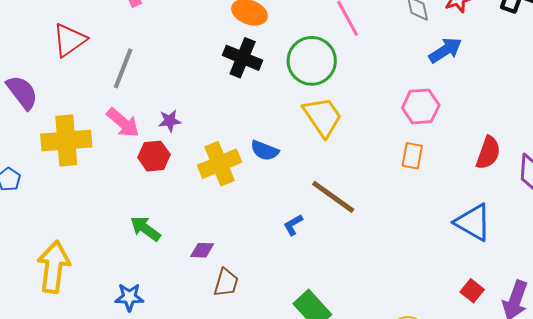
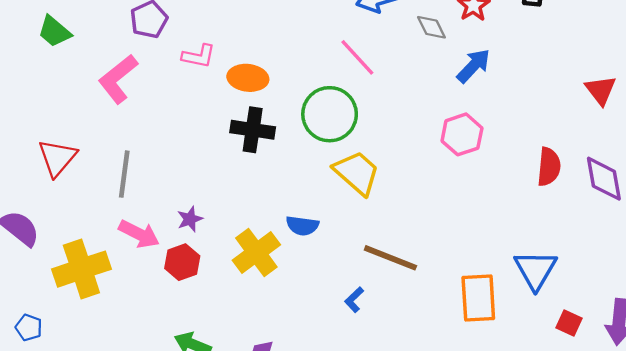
orange rectangle: (412, 156) -> (478, 298), moved, size x1.6
blue triangle: (473, 222) -> (536, 270), moved, turned 45

